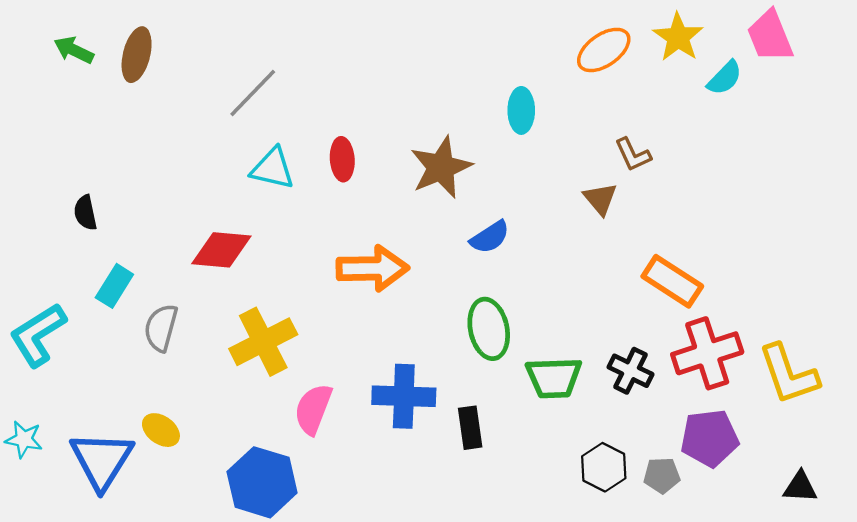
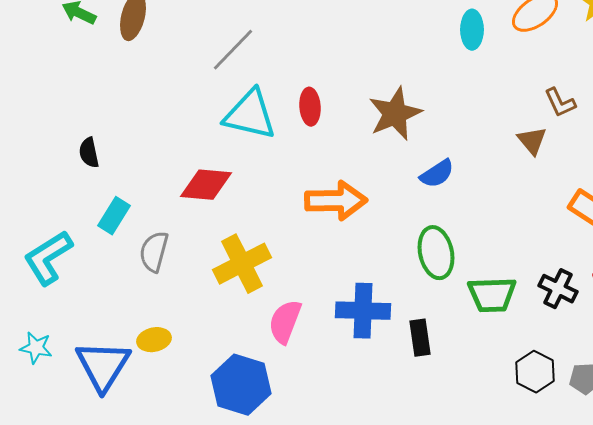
cyan ellipse: (521, 110) -> (472, 30), moved
cyan triangle: (273, 169) -> (250, 115), size x1.4
yellow ellipse: (161, 430) -> (154, 340), turned -48

